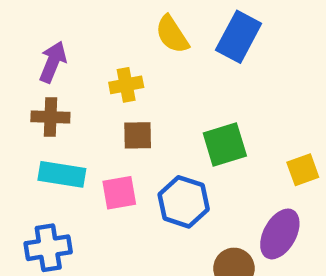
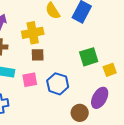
yellow cross: (126, 85) -> (33, 33), size x1.5
green square: (225, 145) -> (89, 57), moved

